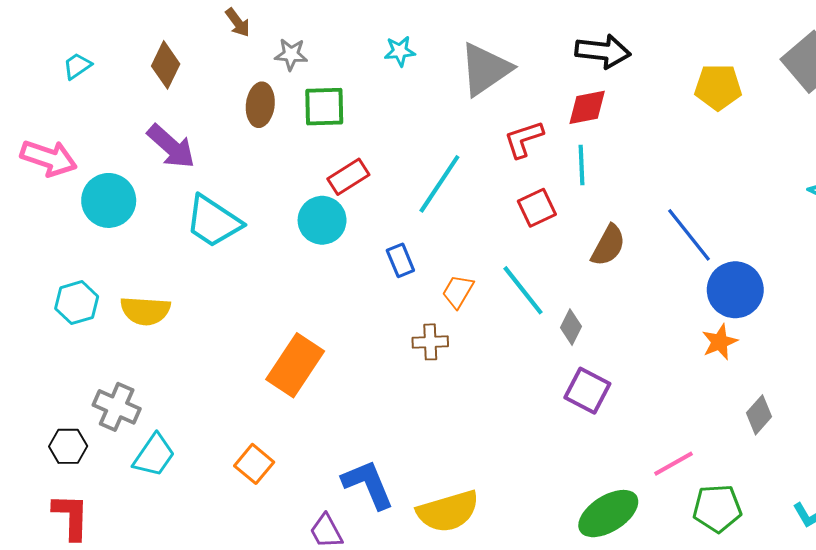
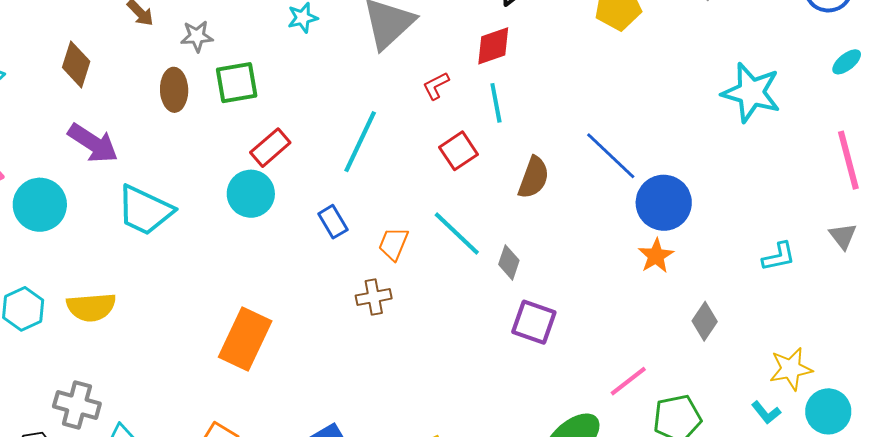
red L-shape: (524, 139) -> (436, 86), size x0.7

